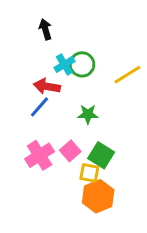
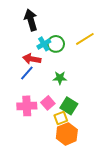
black arrow: (45, 29) -> (31, 20), size x1.5
yellow line: (127, 75) -> (85, 39), moved
pink cross: (40, 155) -> (27, 106), turned 30
yellow square: (89, 173) -> (61, 118), turned -32

